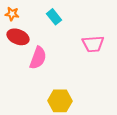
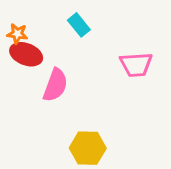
orange star: (12, 14) -> (17, 34), moved

